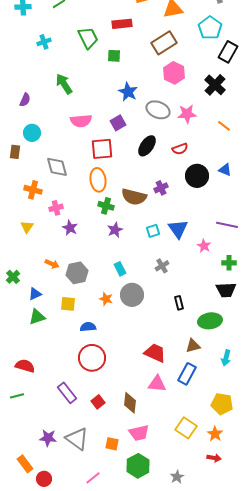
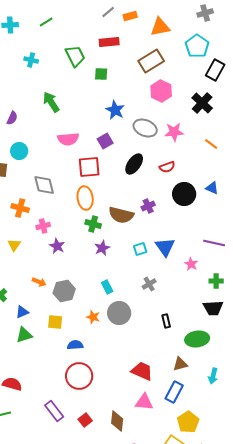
cyan cross: (44, 42) -> (31, 60), turned 32
yellow pentagon: (222, 404) -> (188, 422), moved, turned 30

